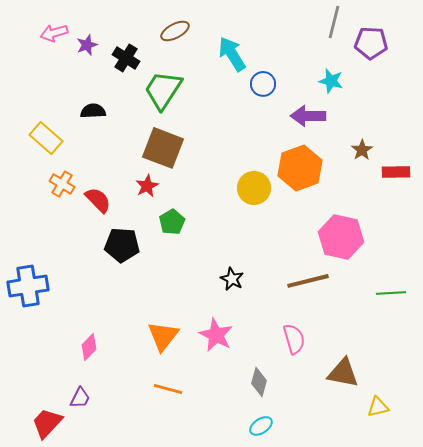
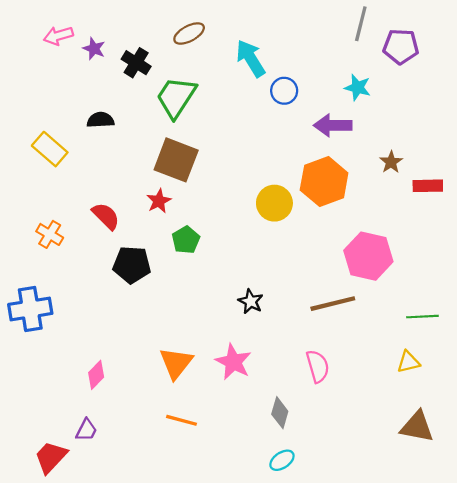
purple star: (87, 45) -> (94, 49), turned -30
orange cross: (62, 184) -> (50, 234), moved
brown triangle: (343, 373) -> (417, 427), moved
yellow triangle: (378, 407) -> (408, 362), moved

